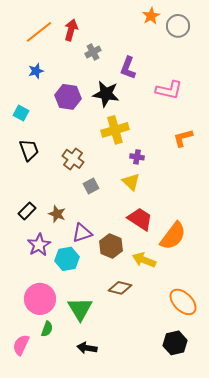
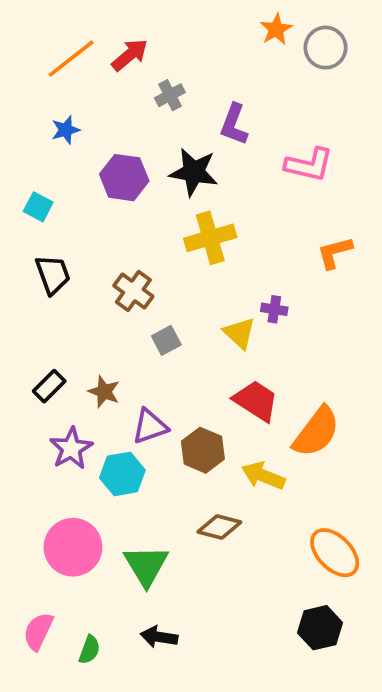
red arrow: (71, 30) -> (130, 55), turned 35
purple cross: (137, 157) -> (274, 309), moved
green semicircle: (47, 329) -> (89, 650), moved

